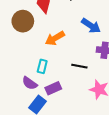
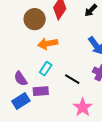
orange arrow: (55, 38) -> (48, 44), moved
cyan rectangle: (42, 66) -> (46, 69), moved

